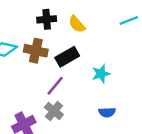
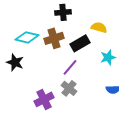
yellow semicircle: (77, 24) -> (99, 27), moved, turned 147
brown cross: (36, 51) -> (54, 38), turned -30

